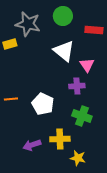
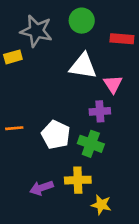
white triangle: (64, 51) -> (83, 66), turned -30
green cross: (82, 116) -> (91, 144), moved

